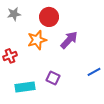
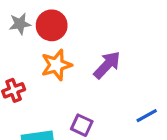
red circle: (49, 17) -> (52, 25), moved

